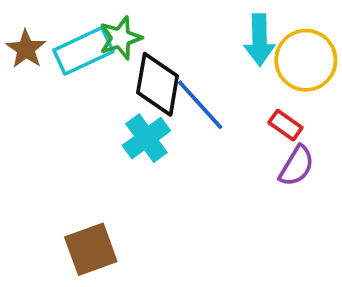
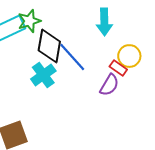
yellow circle: (306, 60) -> (129, 56), moved, size x0.7
purple semicircle: (297, 166) -> (109, 85), moved

